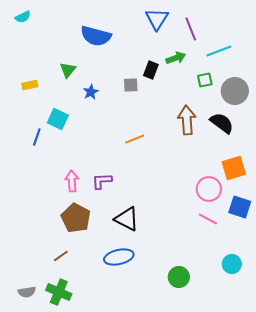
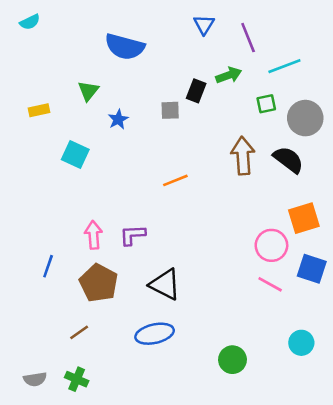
blue triangle: (157, 19) -> (204, 25), size x0.7
blue line: (37, 137) -> (48, 266), moved
green cross: (59, 292) -> (77, 379), size x0.7

